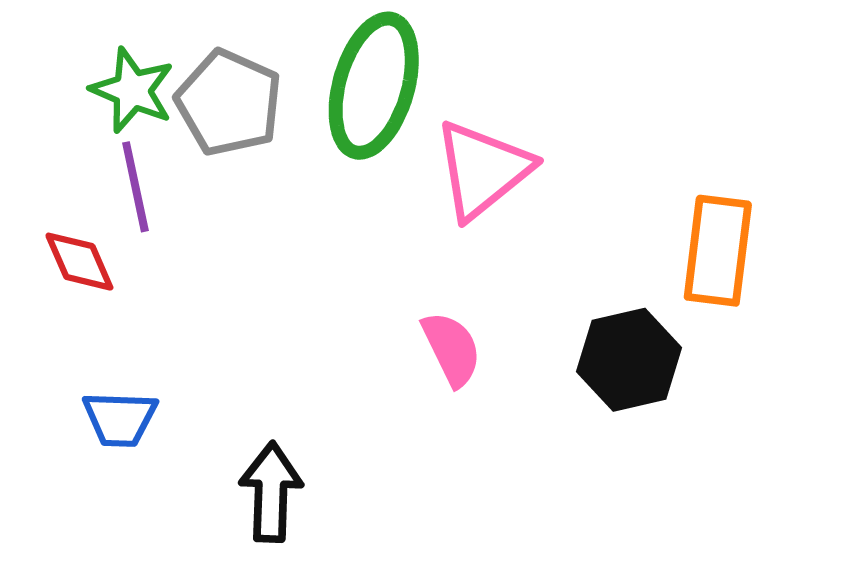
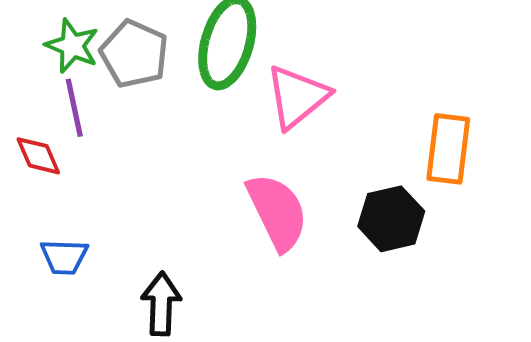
pink semicircle: (452, 349) -> (277, 212), size x1.6

